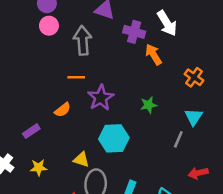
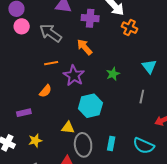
gray arrow: (83, 41) -> (51, 33), turned -40
orange arrow: (154, 54) -> (84, 47), moved
orange cross: (194, 77) -> (130, 28), moved
cyan triangle: (194, 117) -> (149, 67), moved
purple rectangle: (31, 131) -> (24, 113), turned 32

